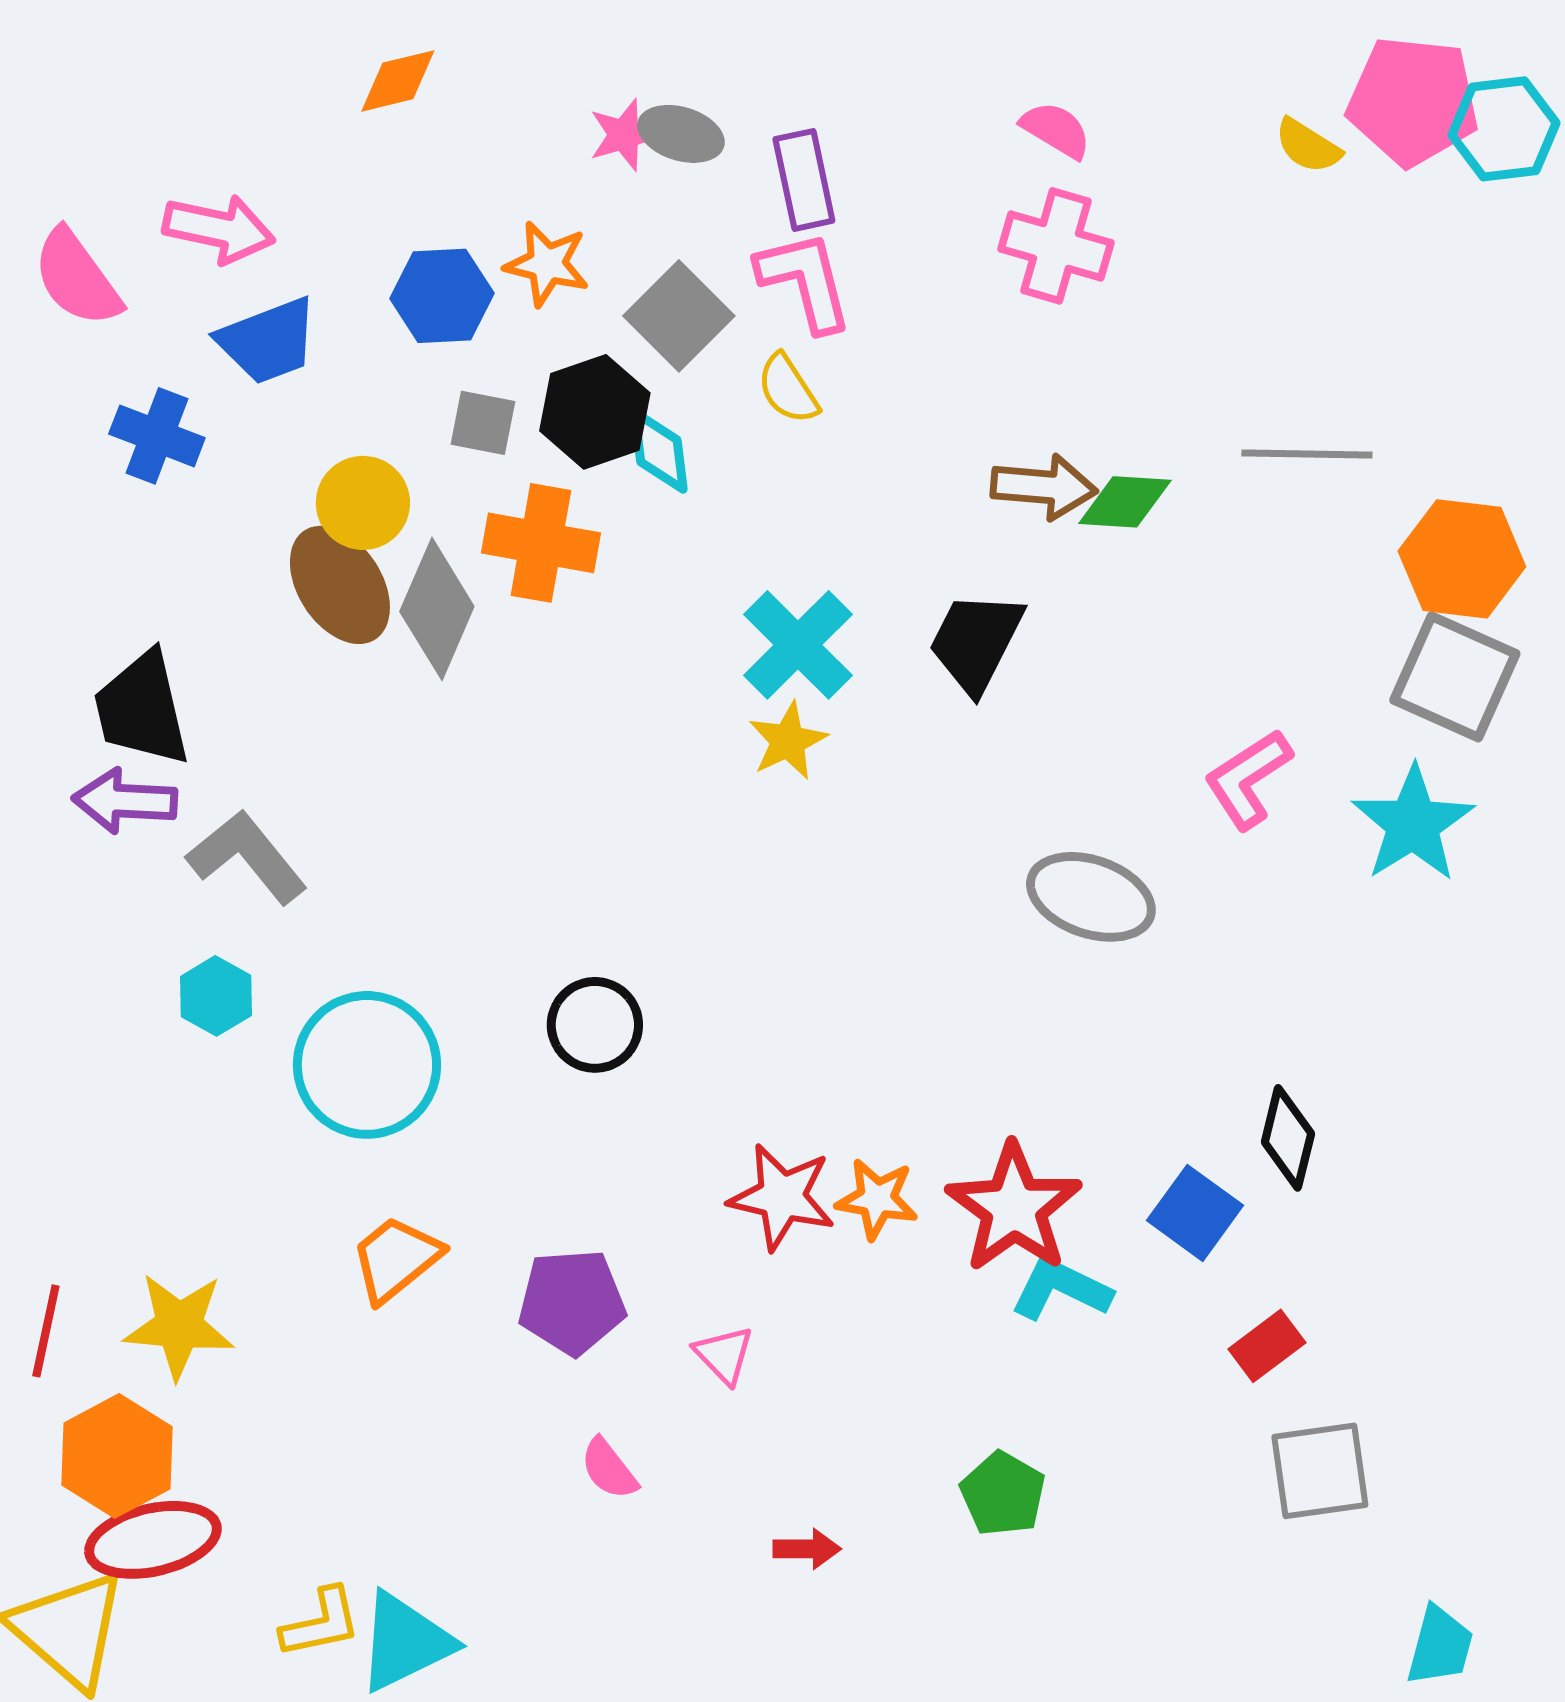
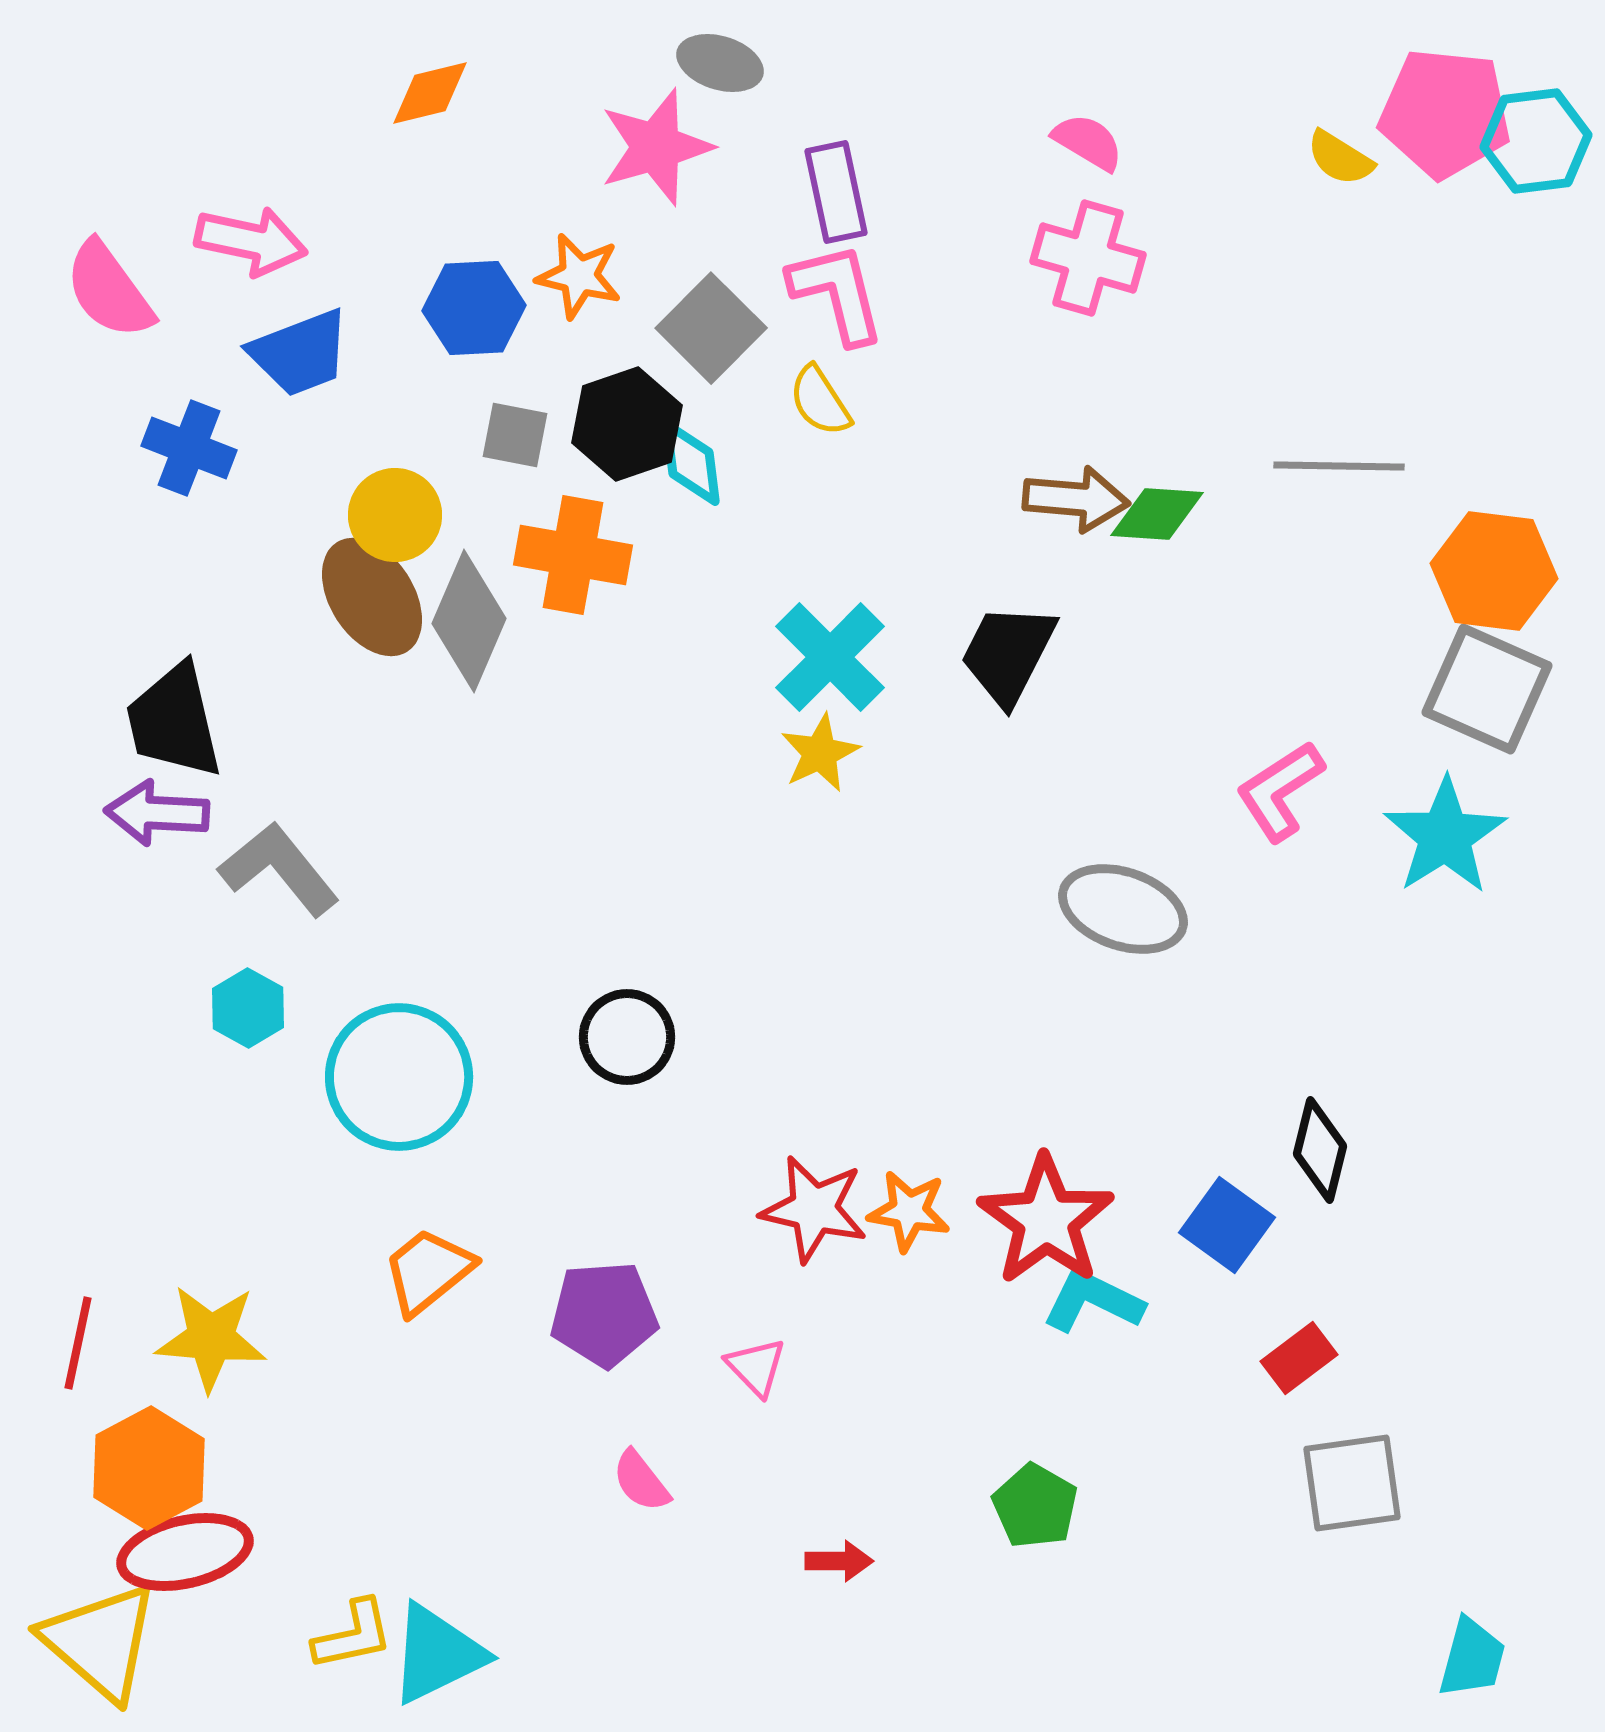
gray ellipse: (681, 134) -> (720, 63), moved
pink star: (624, 135) -> (656, 147), size x1.6

